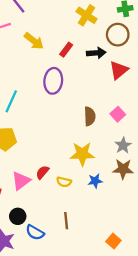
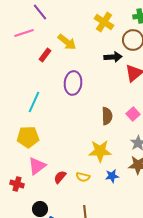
yellow arrow: (34, 41) -> (67, 42), moved
red rectangle: (66, 50) -> (45, 55), moved
red semicircle: (42, 172) -> (60, 177), moved
pink triangle: (21, 181) -> (37, 166), moved

